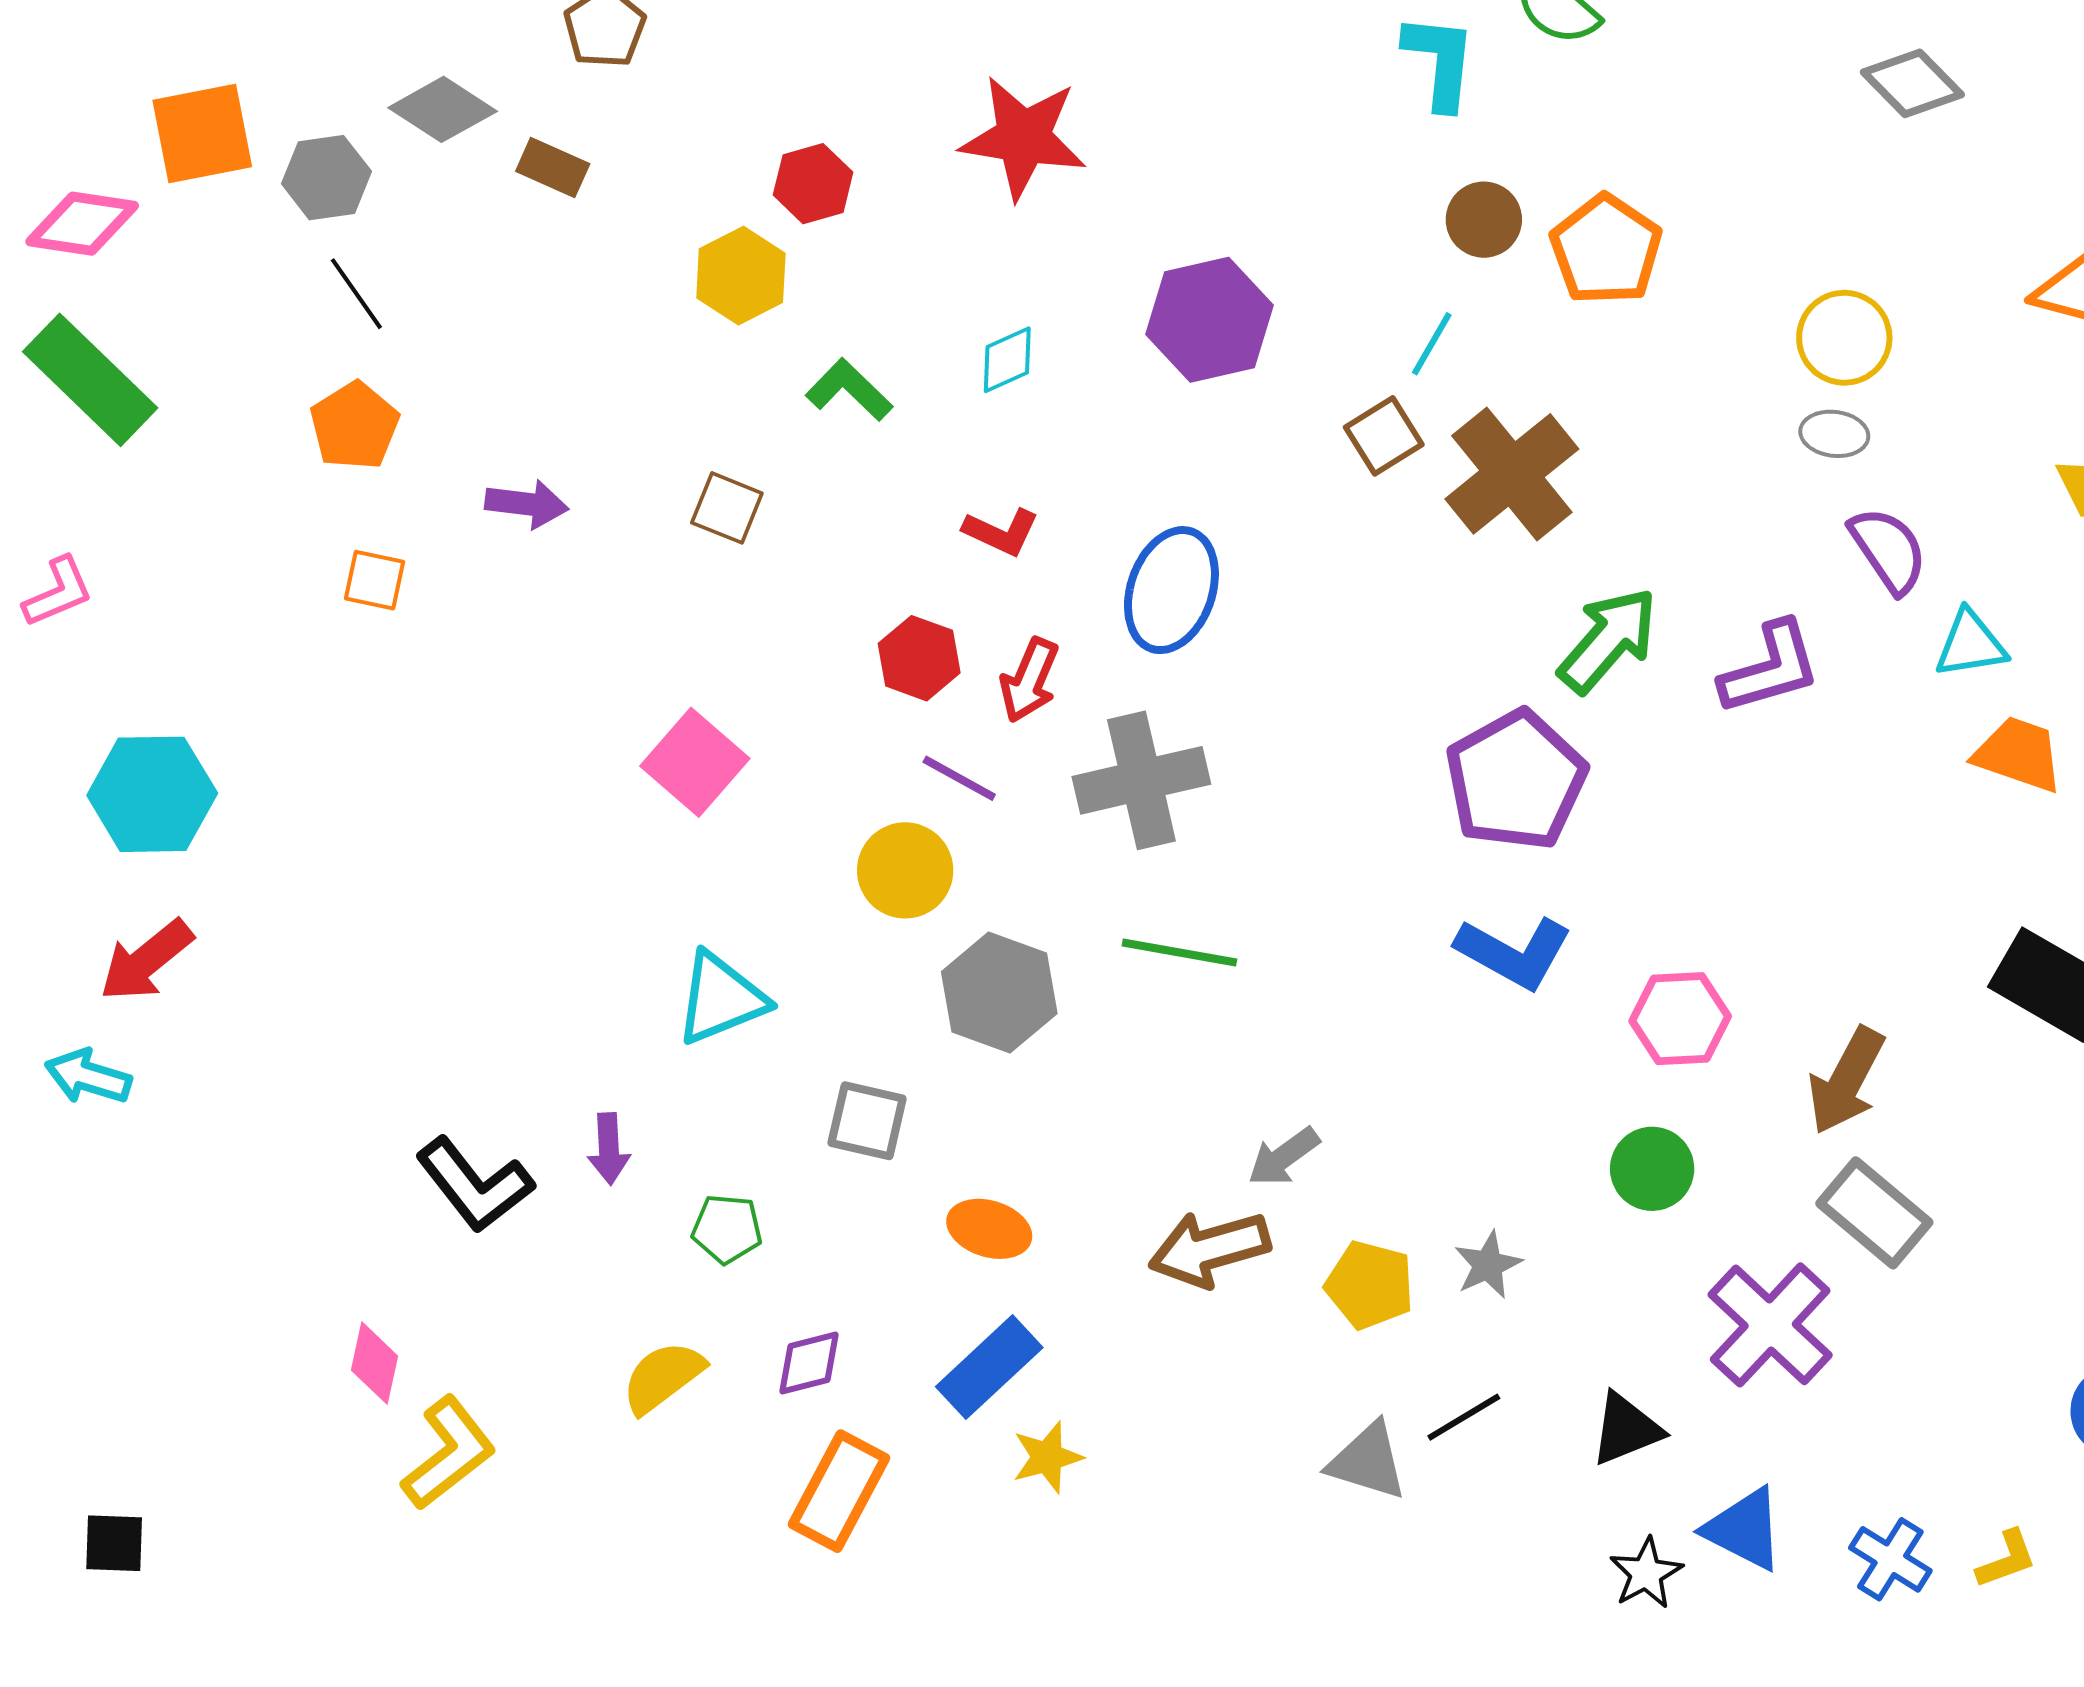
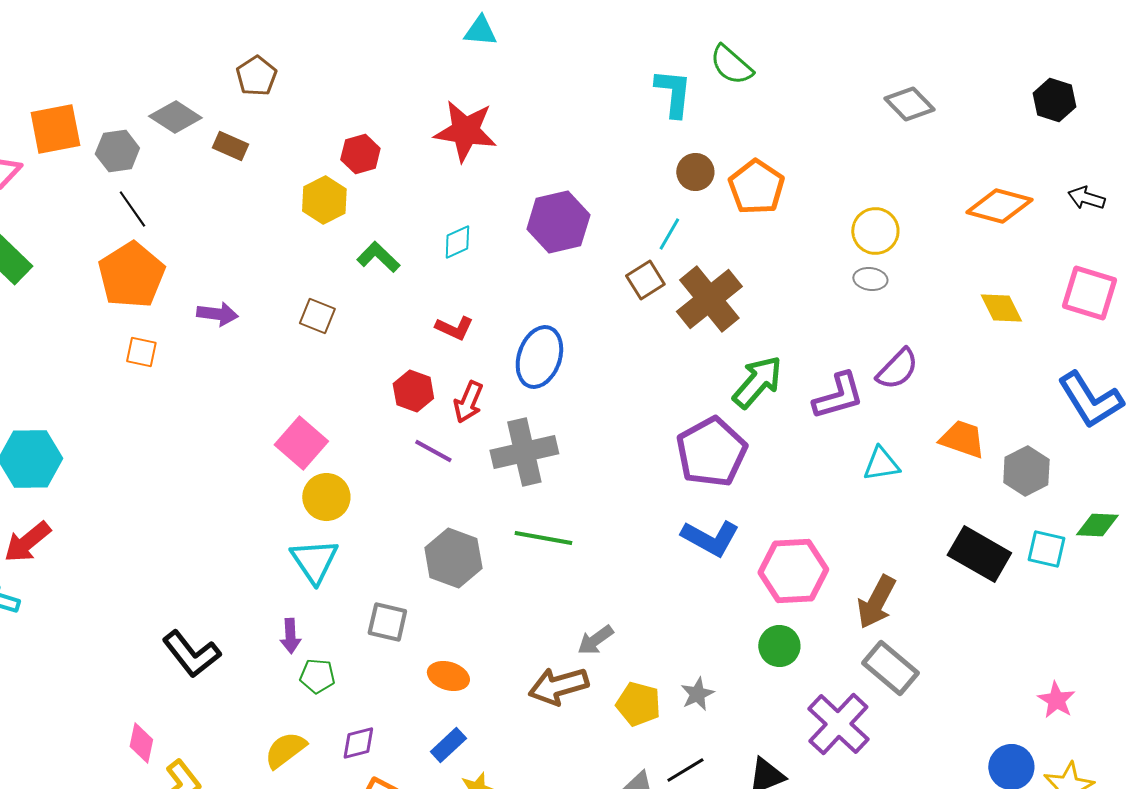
orange pentagon: (354, 426) -> (131, 275), size x1.5
purple semicircle: (1888, 550) -> (897, 369), moved, turned 78
cyan triangle: (1970, 644) -> (881, 464), moved
yellow circle: (905, 870) -> (326, 497), moved
cyan triangle: (721, 999) -> (314, 561), turned -42
pink hexagon: (1680, 1019) -> (793, 571), size x1.4
purple arrow: (609, 1149) -> (290, 636), moved
blue rectangle: (989, 1367) -> (448, 745), size x0.7

